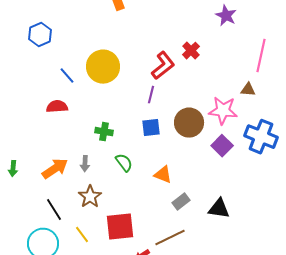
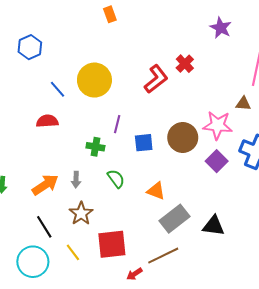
purple line: (151, 95) -> (117, 124), moved
gray rectangle: (181, 202) -> (175, 219), size x1.6

